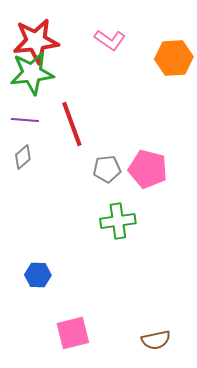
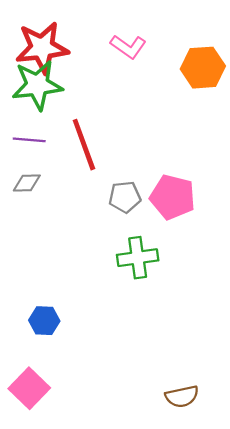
gray diamond: (23, 157) -> (27, 183), turned 40
pink square: (73, 333) -> (29, 388), moved, turned -32

